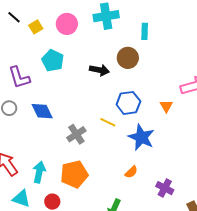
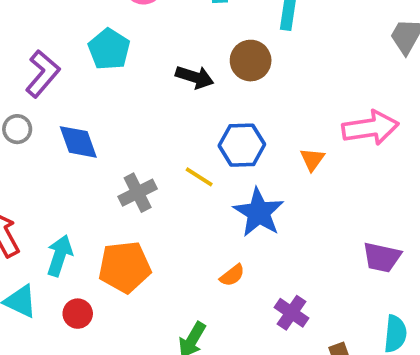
purple L-shape: (19, 77) -> (43, 74), turned -130

